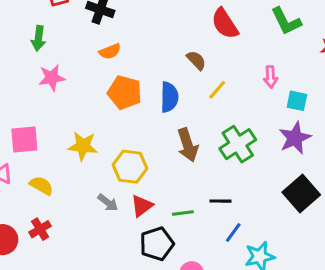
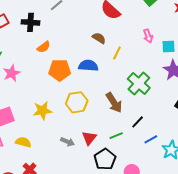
blue semicircle: (169, 97) -> (88, 66), turned -72
brown arrow: (188, 145) -> (114, 103), moved
yellow hexagon: (130, 167) -> (77, 102), moved
black line: (220, 201) -> (138, 122), turned -32
blue line: (233, 233) -> (151, 139), turned 40

